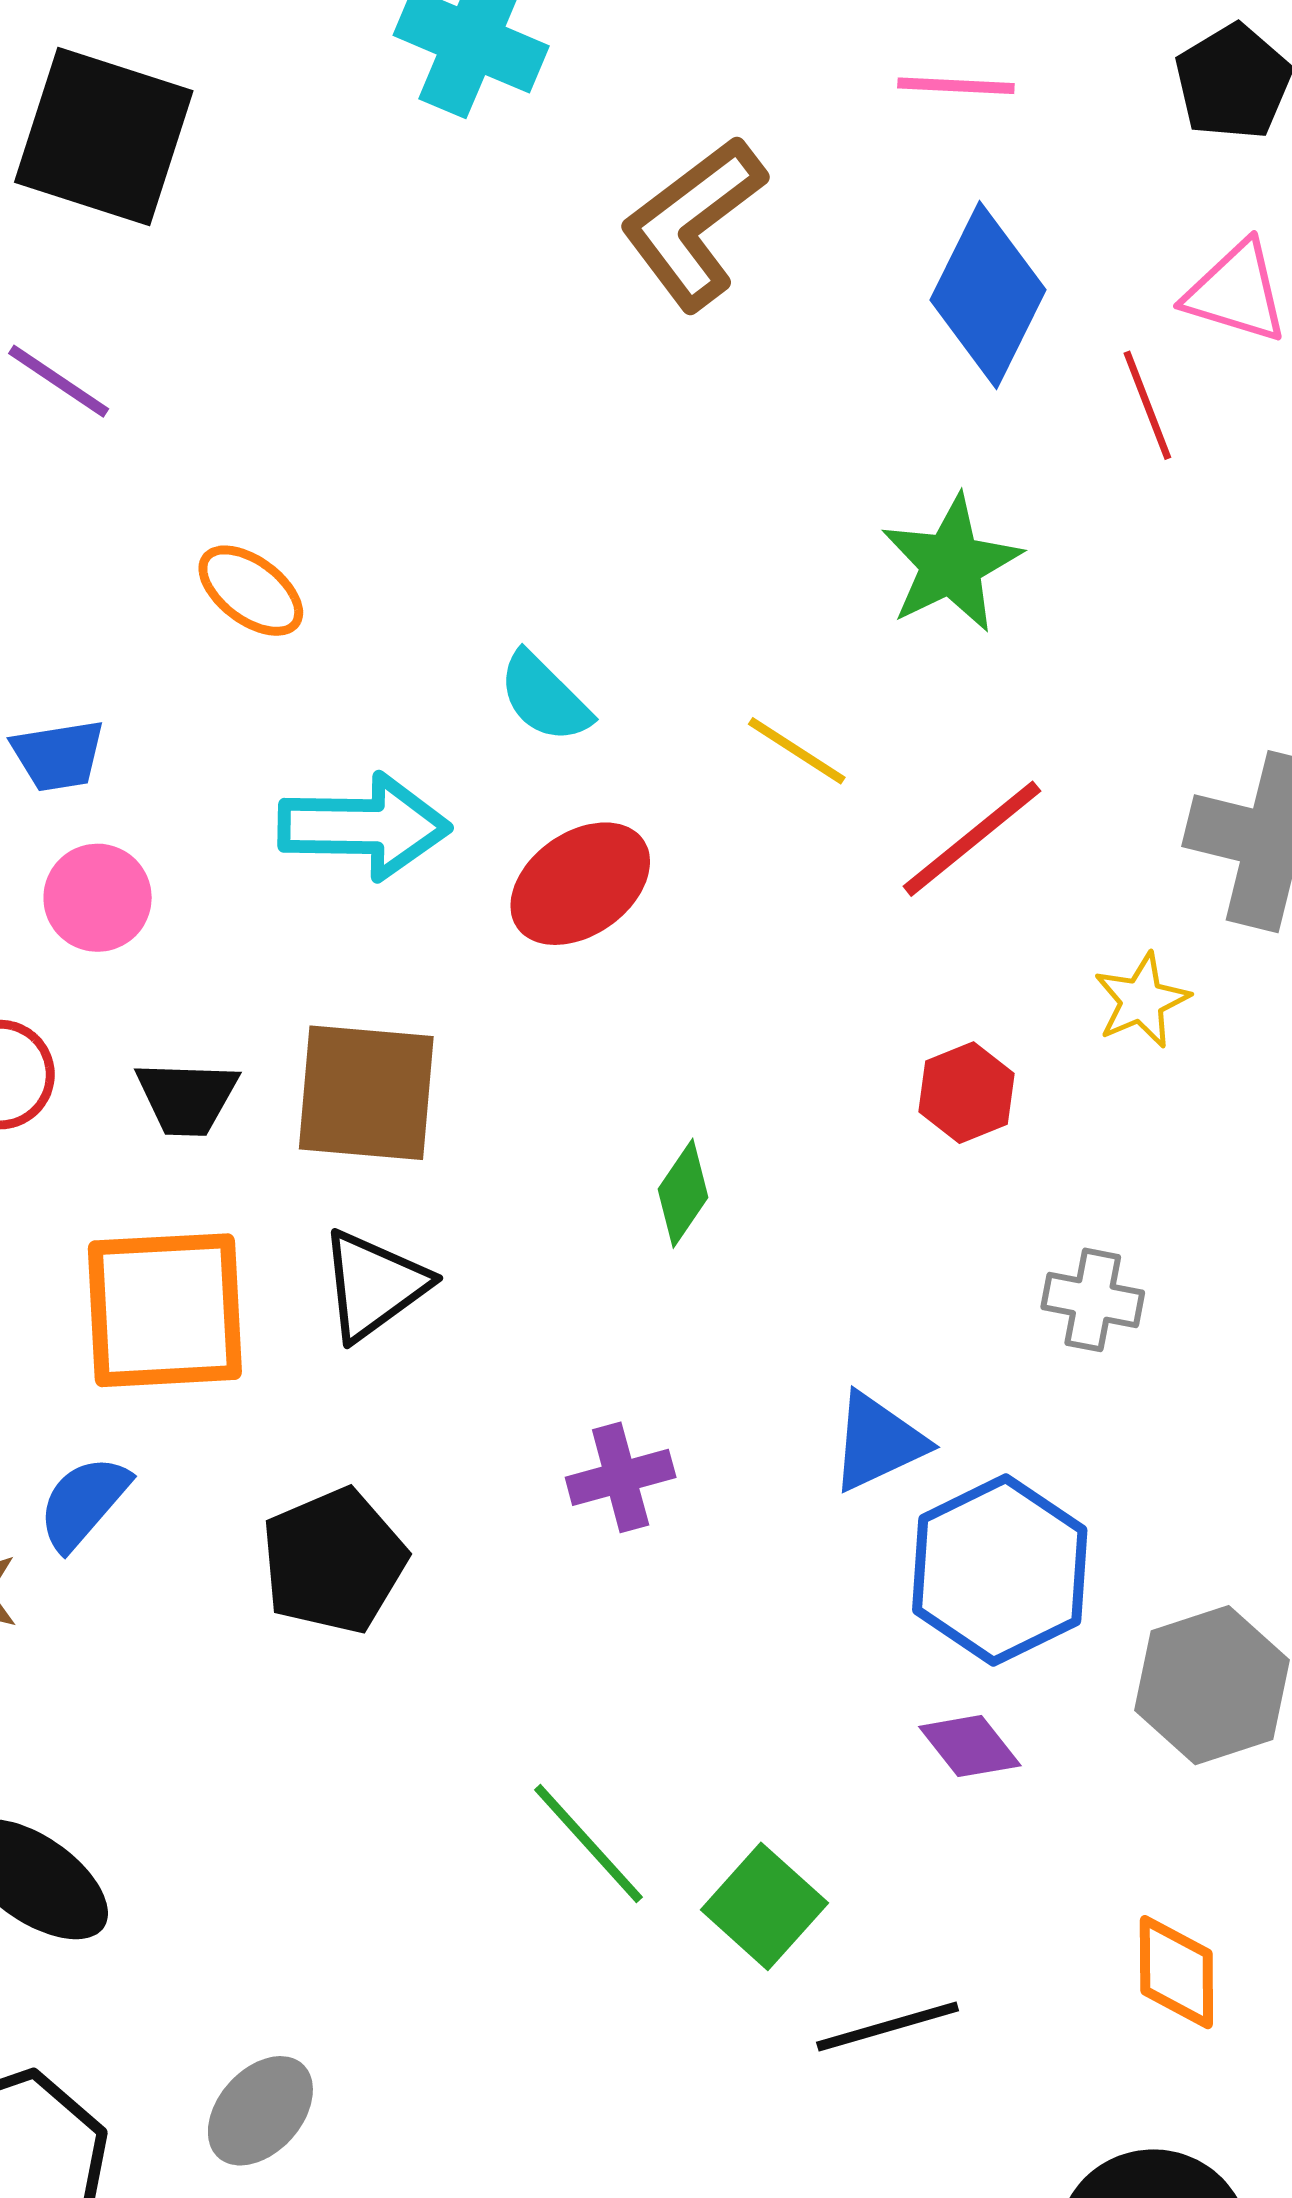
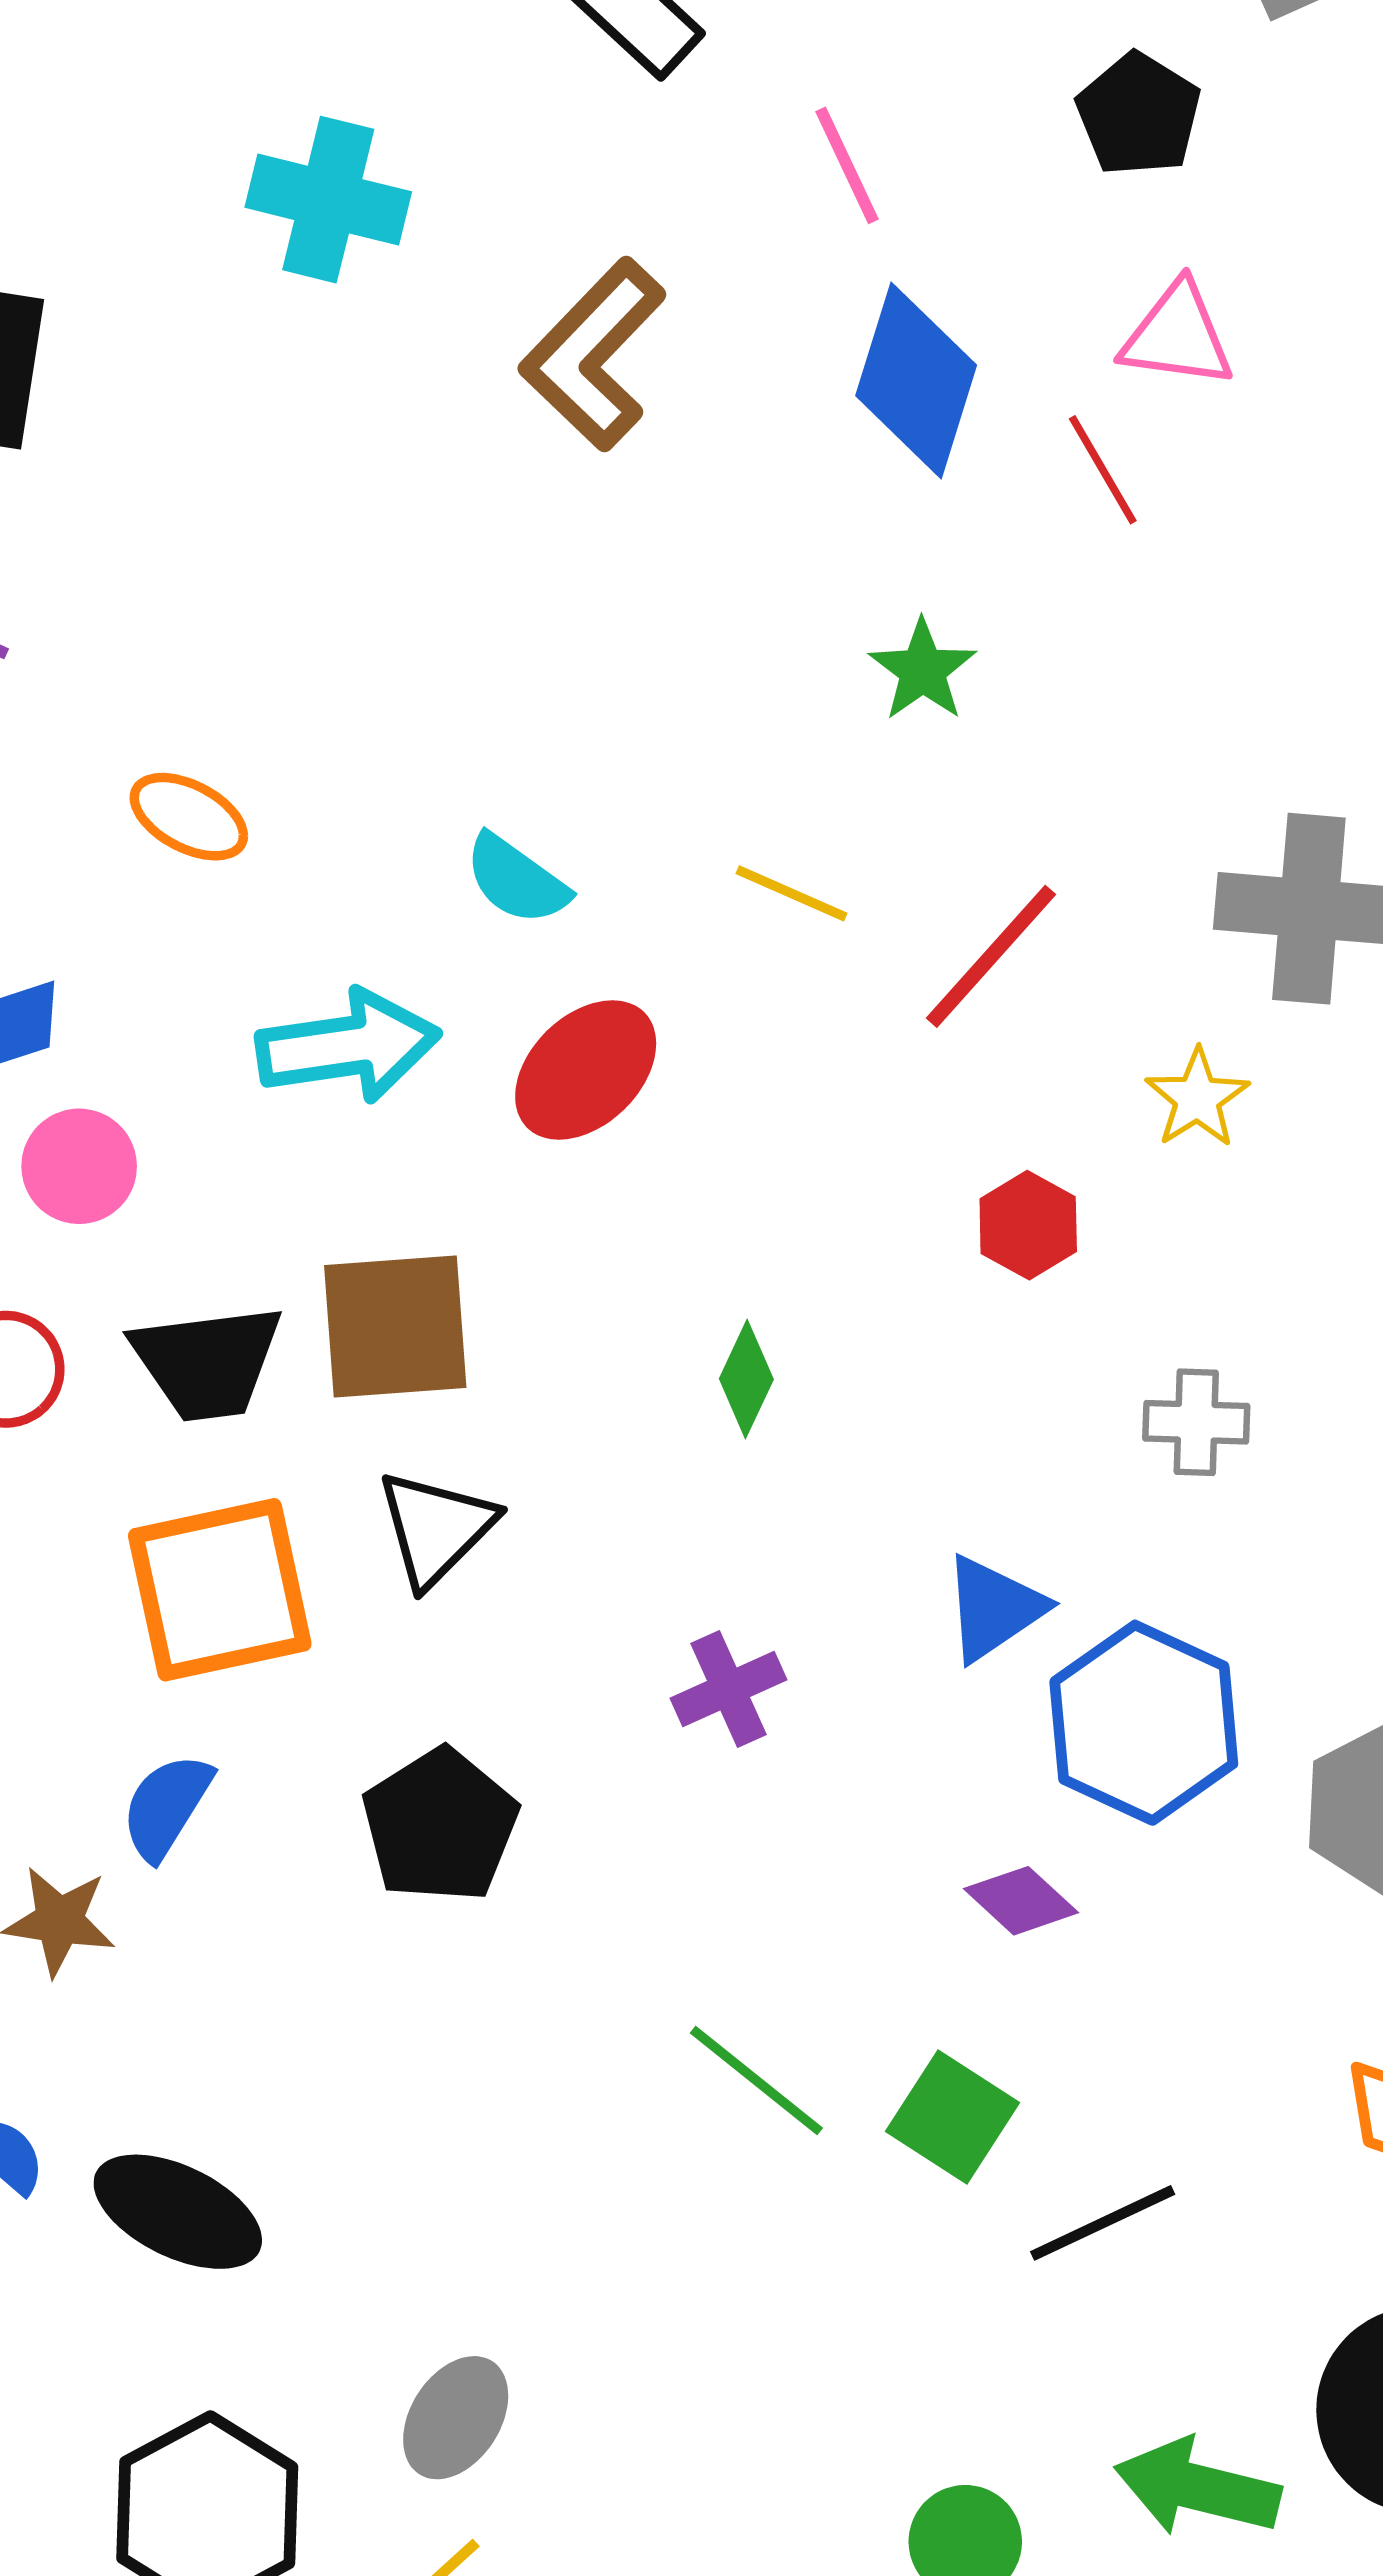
pink line: (956, 86) -> (847, 165), turned 71
green star: (951, 564) -> (923, 670), size x0.7
black trapezoid: (187, 1098) -> (207, 1362), size x1.4
purple diamond: (970, 1746) -> (1021, 1901), moved

